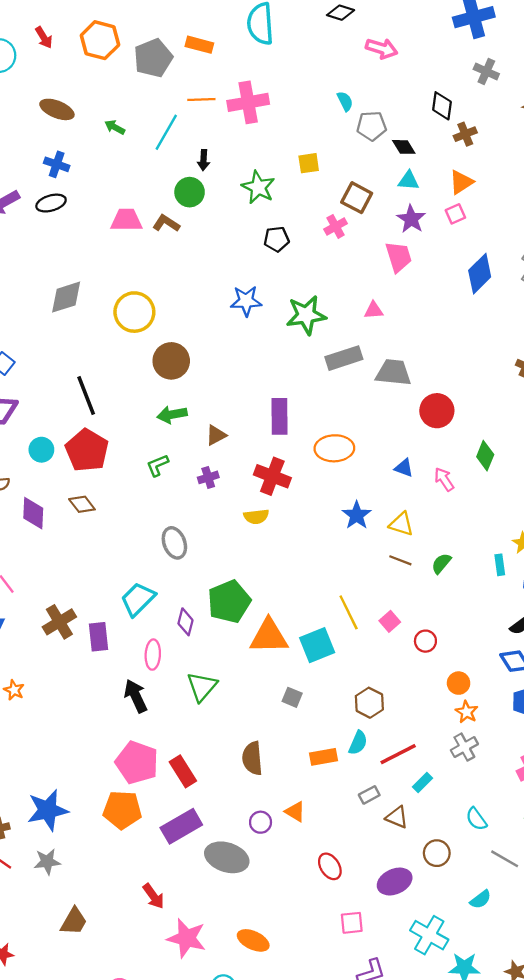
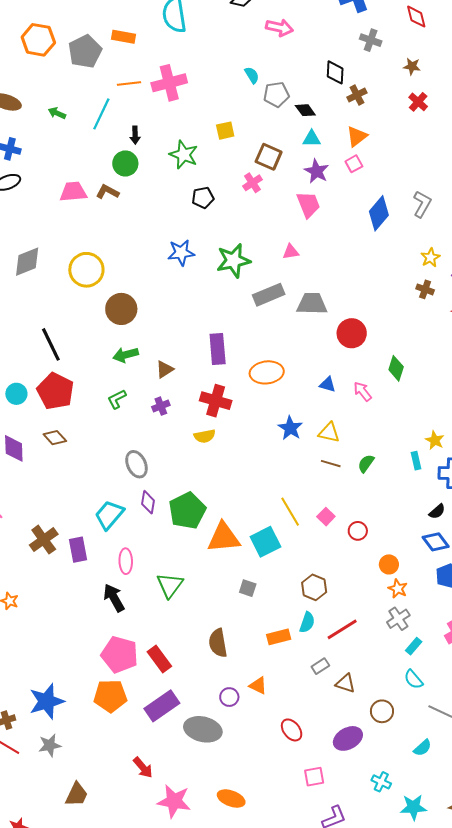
purple diamond: (185, 622) -> (148, 502), moved
cyan rectangle: (422, 782) -> (414, 646), moved
cyan cross: (429, 935) -> (381, 782), size x0.6

